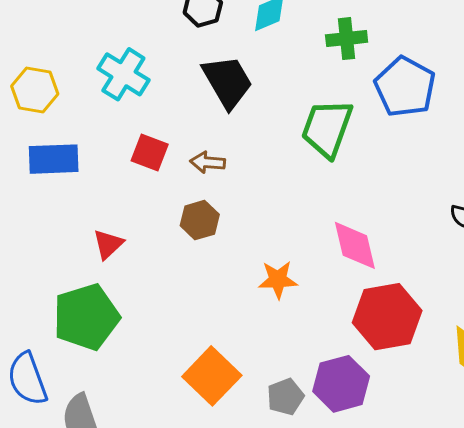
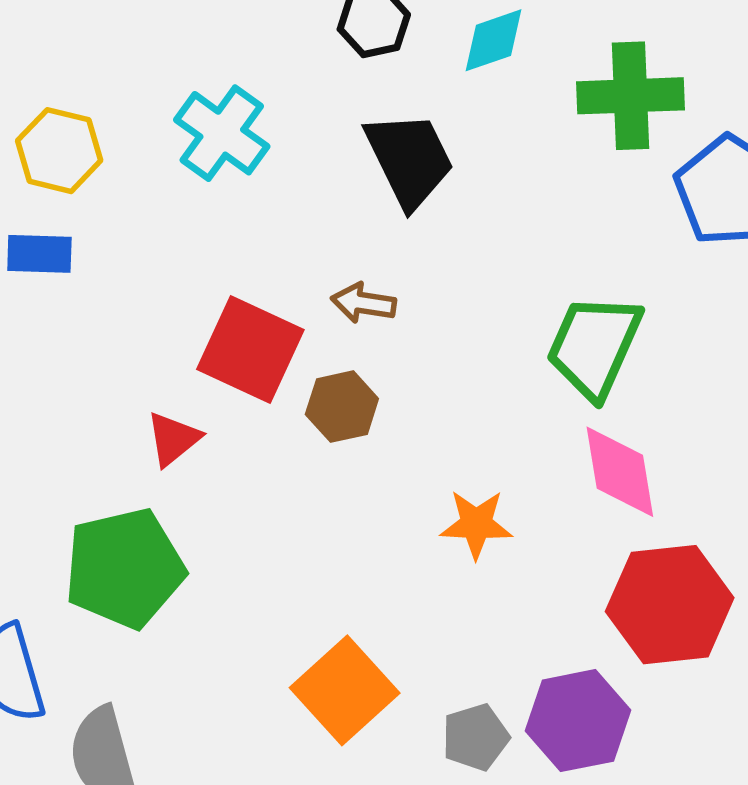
green cross: (347, 39) -> (630, 96), size x1.4
green trapezoid: (327, 128) -> (594, 346), moved
red square: (150, 152) -> (250, 350), moved, size x1.5
blue rectangle: (54, 159) -> (39, 254), moved, size x0.7

